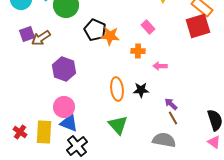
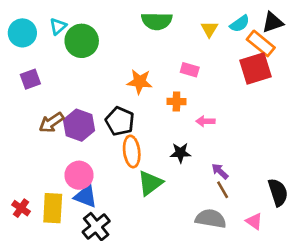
pink rectangle: (148, 27) -> (190, 70), turned -32
black pentagon: (95, 30) -> (120, 121), moved
brown arrow: (41, 38) -> (51, 123), moved
orange ellipse: (117, 89) -> (132, 151), moved
green triangle: (118, 125) -> (150, 183), moved, turned 35
pink triangle: (214, 142) -> (254, 221), moved

